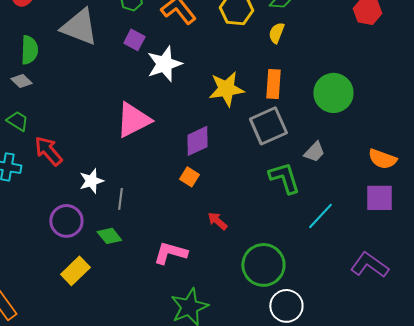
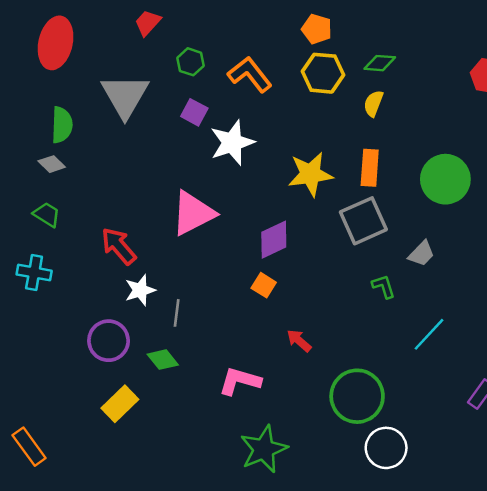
gray triangle: (79, 27) -> (125, 96), turned 39
red arrow: (48, 151) -> (119, 246), moved
green L-shape: (284, 178) -> (384, 286), size x0.6

